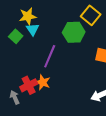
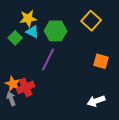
cyan triangle: (33, 29) -> (32, 32), turned -32
green hexagon: (74, 32) -> (56, 31), moved
orange star: (43, 82) -> (13, 84), moved

